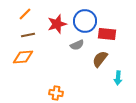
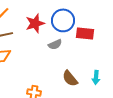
brown semicircle: (100, 59) -> (70, 78), moved, turned -78

